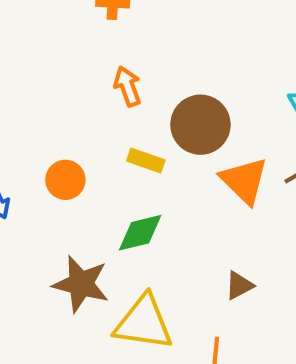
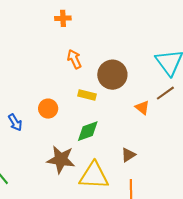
orange triangle: (244, 181) -> (142, 108), moved, size x0.6
brown triangle: (239, 285) -> (128, 155), moved

